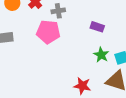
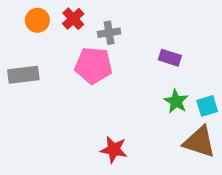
red star: (82, 86) -> (114, 150), moved

